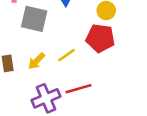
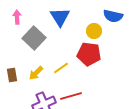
gray square: (34, 19) -> (34, 38), turned 30

